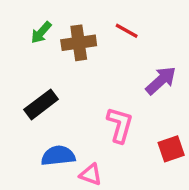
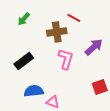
brown cross: (79, 43) -> (57, 32), moved
pink L-shape: (120, 125) -> (66, 59), moved

